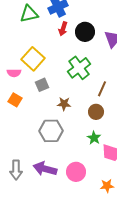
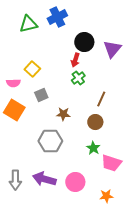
red arrow: (63, 29) -> (75, 60), moved
yellow square: (33, 59) -> (32, 69), size x0.7
green cross: (79, 68) -> (78, 78), size x0.6
orange square: (15, 100) -> (14, 110), size x1.5

